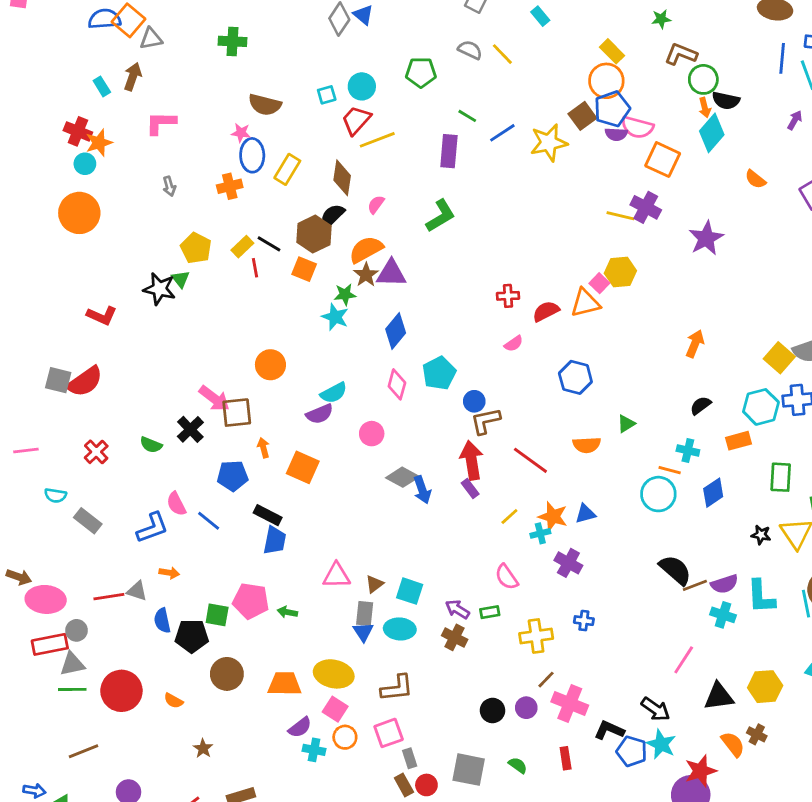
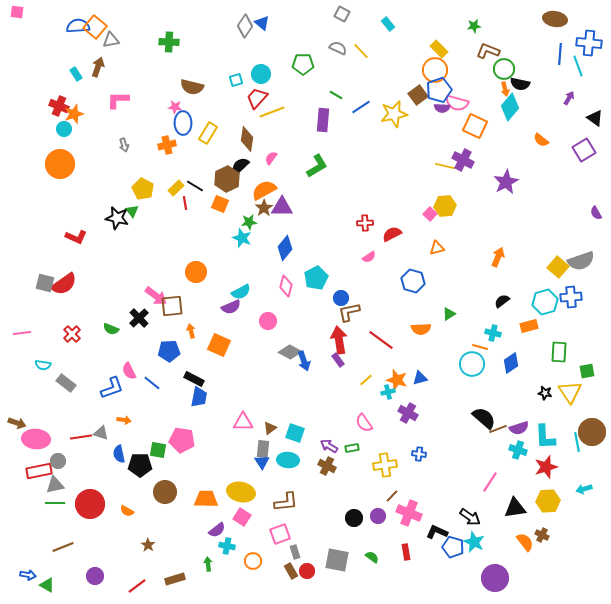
orange triangle: (585, 303) -> (437, 248), moved, size x0.7
green arrow: (287, 612) -> (208, 564), moved, turned 72
orange circle: (345, 737) -> (253, 561), moved
red star: (701, 771) -> (546, 467), moved

